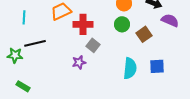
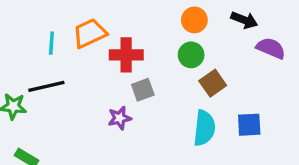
cyan line: (24, 17) -> (51, 43), moved
brown square: (144, 34) -> (213, 83), moved
gray square: (93, 45) -> (143, 90), turned 32

